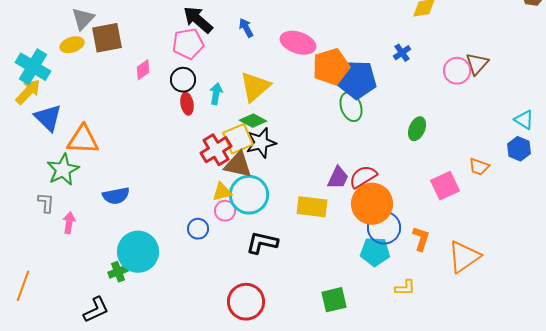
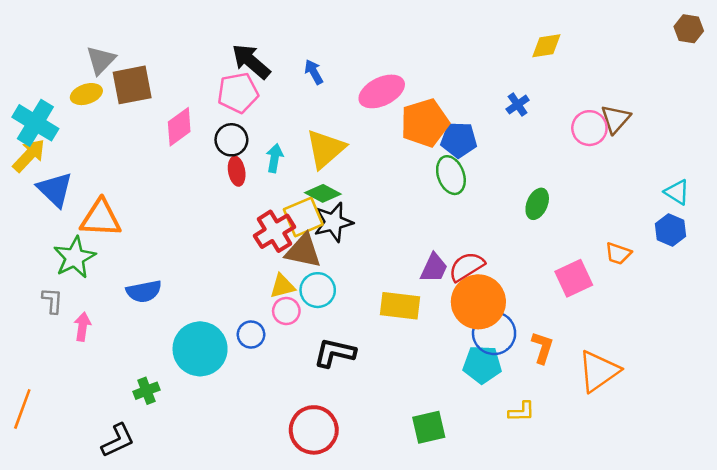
pink ellipse: (298, 43) -> (382, 91), turned -44
pink diamond: (143, 70) -> (179, 127), size x1.4
blue pentagon: (357, 80) -> (459, 140), size x0.7
cyan circle: (249, 195) -> (318, 290), size x0.7
cyan circle: (138, 252) -> (200, 349), moved

